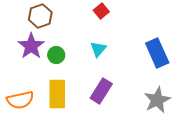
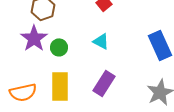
cyan triangle: (98, 49) -> (101, 41), turned -42

